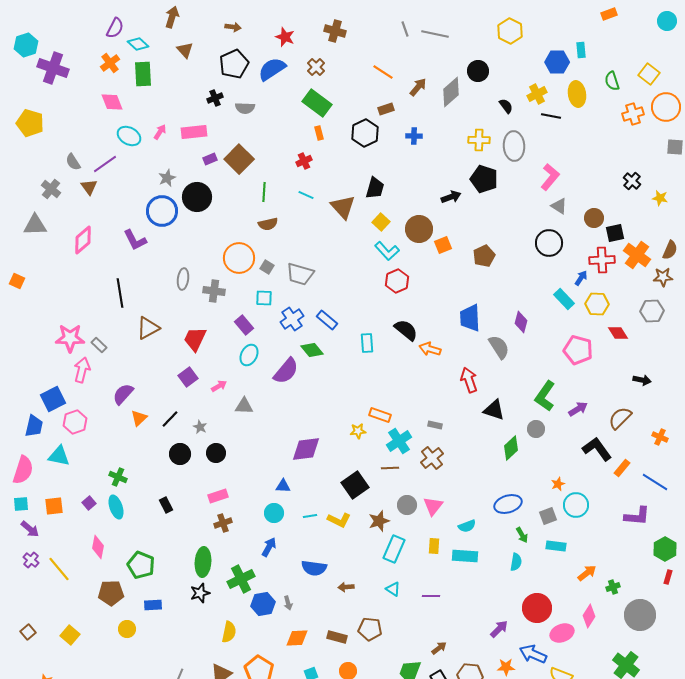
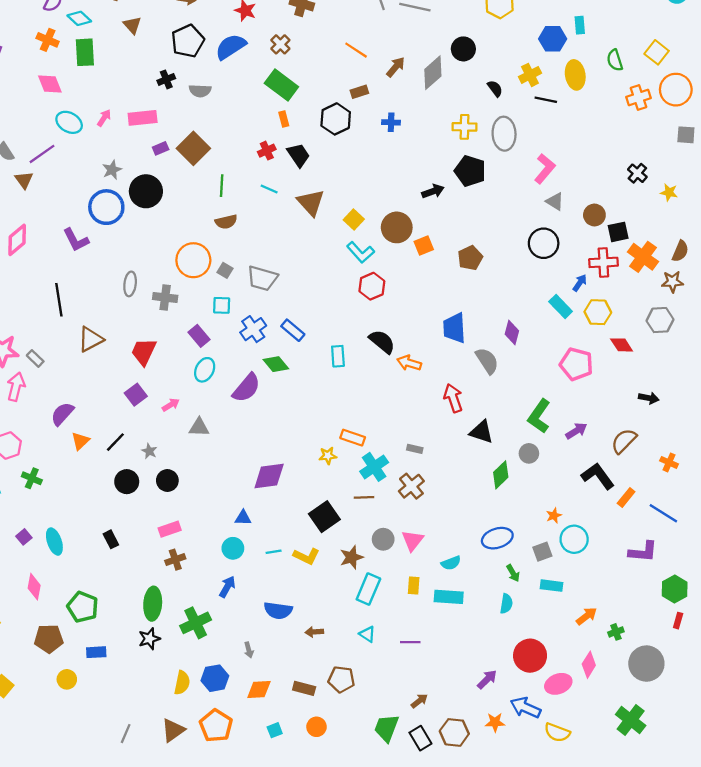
orange cross: (110, 63) -> (48, 40), turned -30
black trapezoid: (375, 188) -> (298, 155), moved, turned -50
green cross: (118, 477) -> (32, 478), moved
blue hexagon: (263, 604) -> (215, 678), moved

